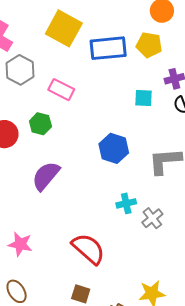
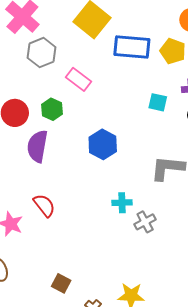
blue hexagon: (114, 148) -> (103, 144), moved
purple semicircle: (46, 176) -> (37, 146), moved, turned -40
red semicircle: (88, 249) -> (44, 205), moved, size x0.7

